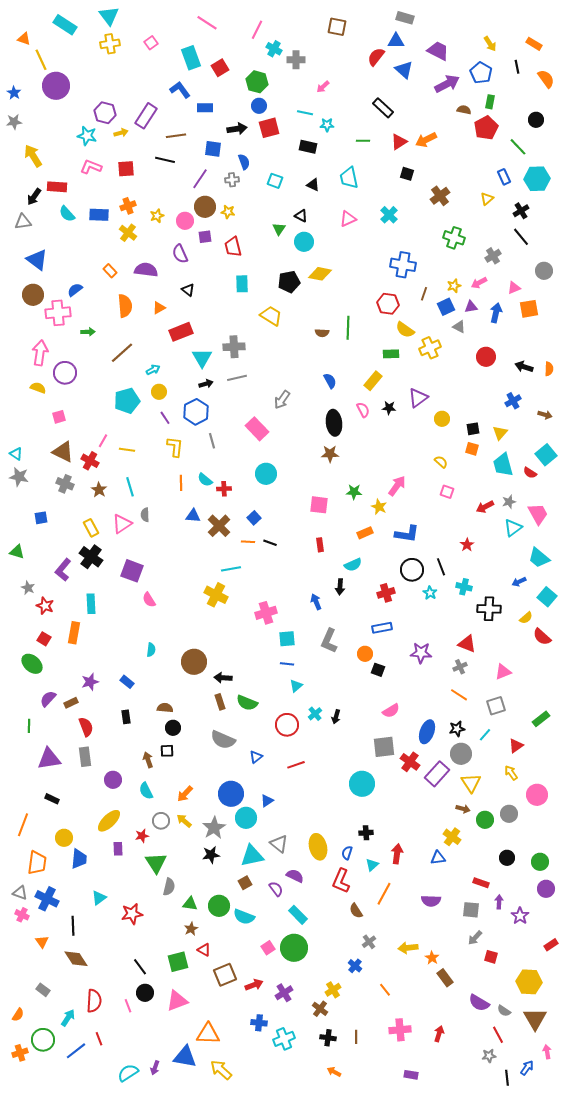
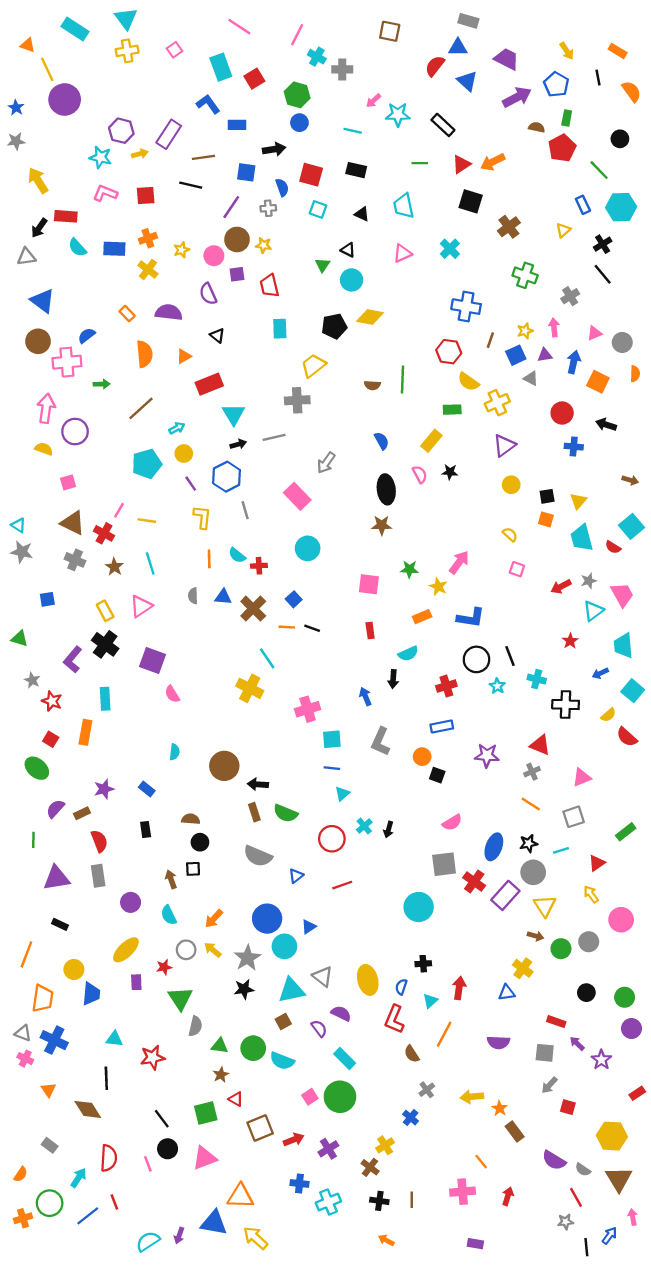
cyan star: (327, 125) -> (398, 115), moved, size x1.5
red square: (269, 128) -> (311, 175), moved, turned 30
black square: (407, 174) -> (471, 201), size x1.5
gray circle: (544, 271) -> (622, 342), moved
pink arrow: (479, 283) -> (554, 327), turned 112
orange square: (529, 309) -> (598, 382), moved, turned 36
yellow trapezoid: (271, 316) -> (313, 366), turned -70
gray cross: (234, 347) -> (297, 400), moved
orange semicircle: (549, 369) -> (635, 374), moved
purple triangle: (418, 398) -> (504, 445), moved
blue cross: (513, 401) -> (574, 447), moved, turned 35
gray semicircle: (145, 515) -> (193, 596), moved
red star: (467, 545) -> (570, 641), moved
cyan trapezoid: (539, 558) -> (623, 646), turned 45
cyan line: (231, 569) -> (267, 658), turned 66
cyan line: (485, 735) -> (561, 850), turned 32
cyan triangle: (99, 898) -> (114, 1039), turned 42
purple arrow: (499, 902) -> (577, 1044), turned -48
black line: (73, 926) -> (106, 1078), moved
orange line: (385, 990) -> (481, 1162), moved

